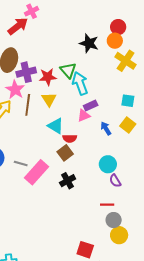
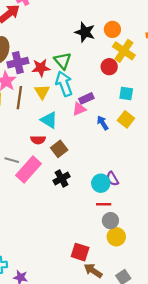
red circle: (118, 27) -> (109, 67), moved
cyan arrow: (80, 83) -> (64, 84), moved
red semicircle: (70, 138) -> (38, 140), moved
cyan circle: (108, 164) -> (101, 183), moved

